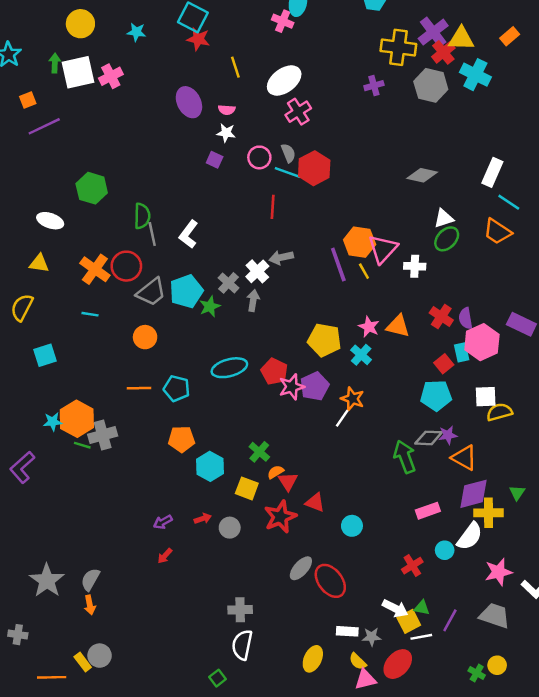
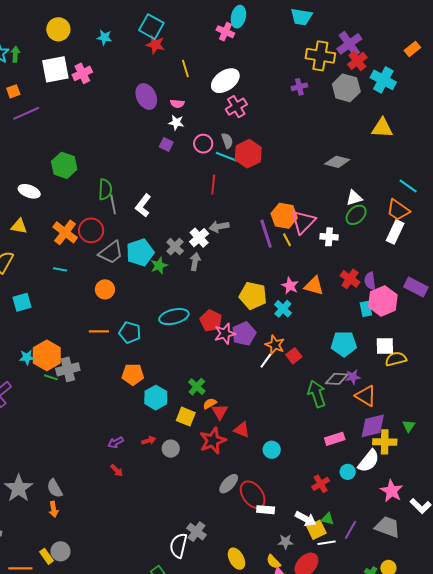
yellow triangle: (461, 39) -> (382, 128), moved
green arrow: (55, 63) -> (15, 54), moved
white rectangle: (492, 172) -> (395, 232), moved
red square: (444, 364) -> (294, 356), moved
red arrow: (165, 556) -> (117, 470), turned -88
pink star: (498, 572) -> (392, 491), turned -30
gray semicircle: (90, 579) -> (55, 488), turned -60
gray cross: (240, 610) -> (197, 532), moved, turned 36
white rectangle: (347, 631) -> (266, 510), moved
yellow ellipse: (313, 659) -> (236, 559), turned -55

